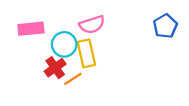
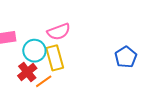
blue pentagon: (165, 26) -> (126, 57), moved

